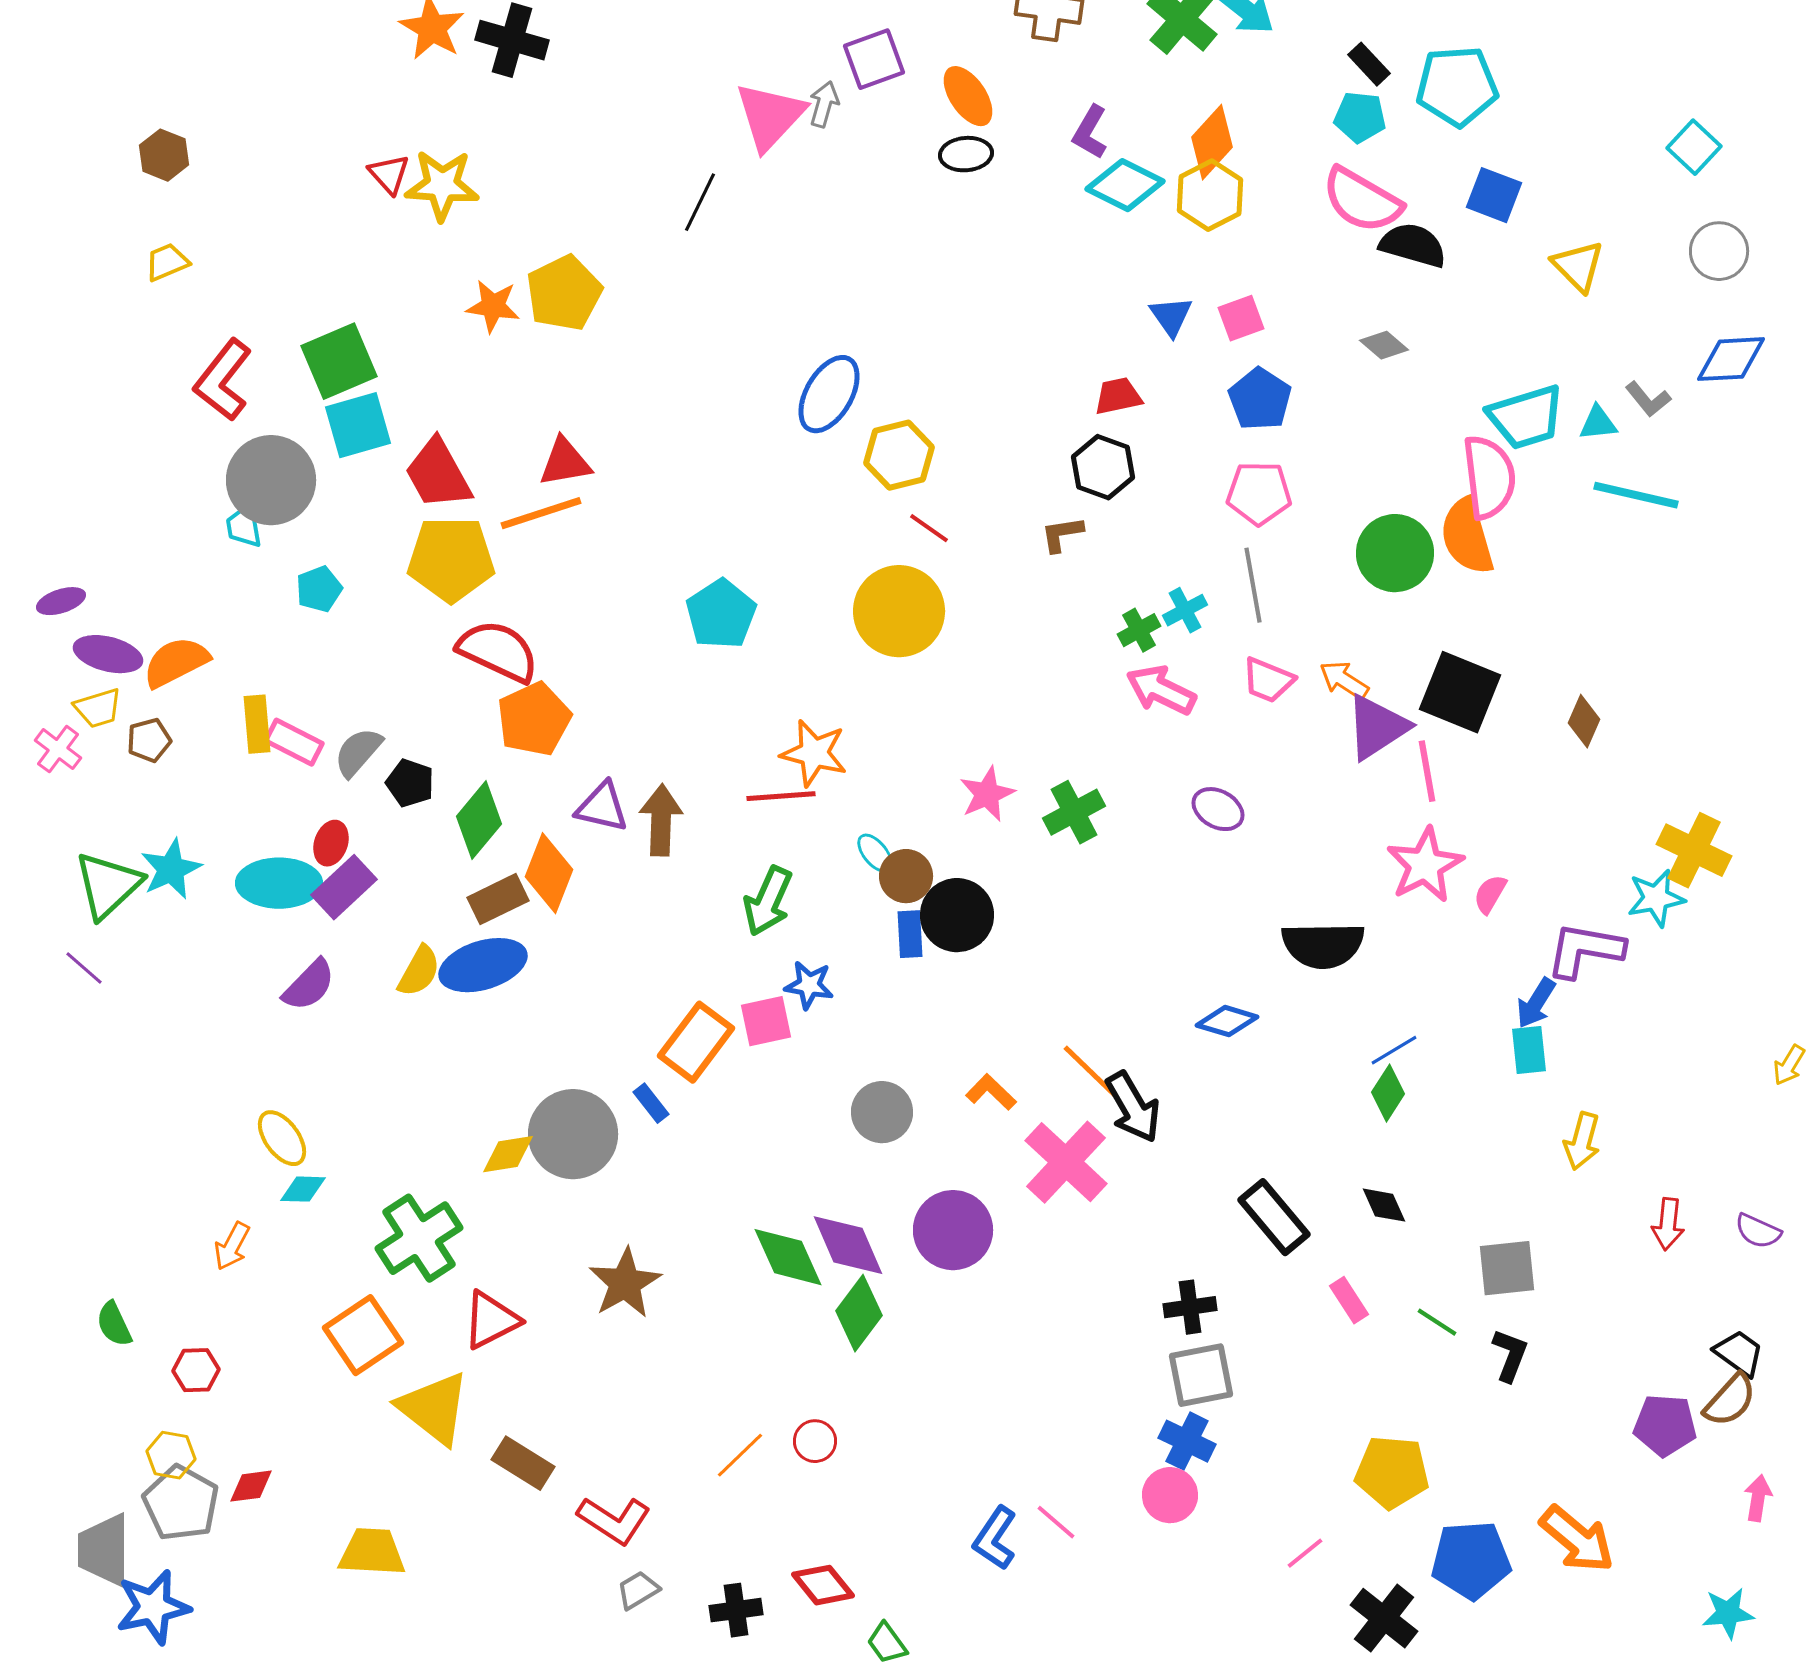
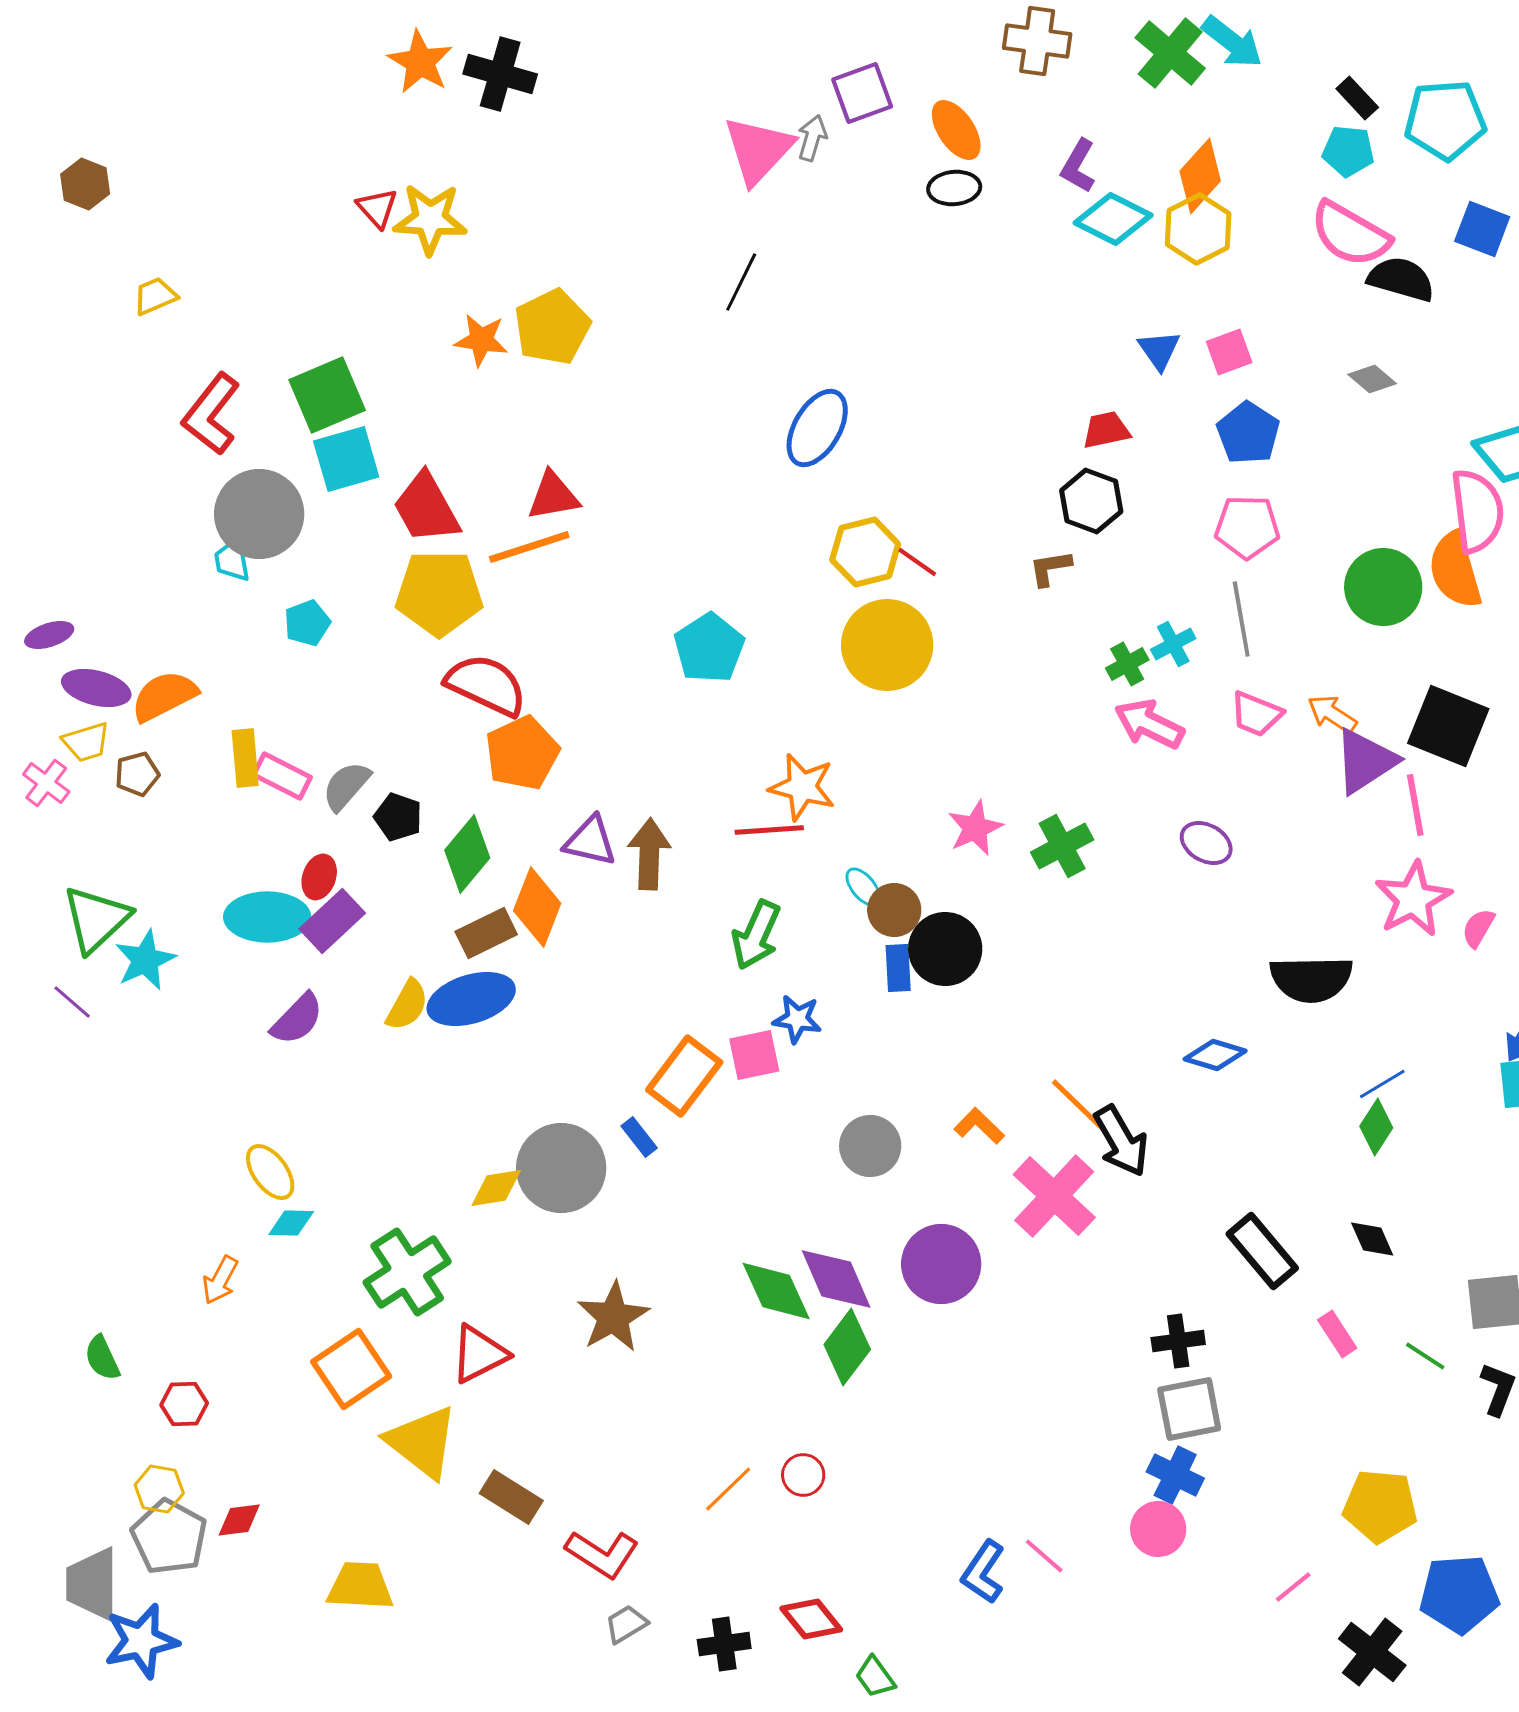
brown hexagon: (164, 155) -> (85, 184), moved
black line: (700, 202) -> (741, 282), moved
yellow hexagon: (899, 455) -> (865, 552), moved
cyan star: (171, 869) -> (145, 960), moved

